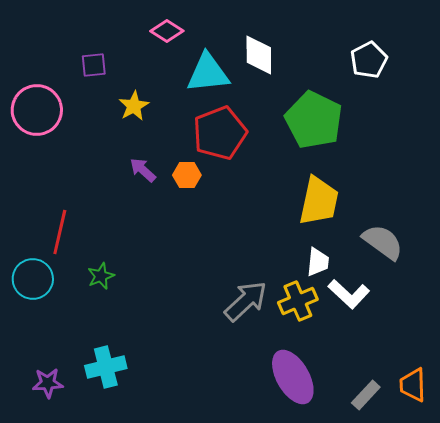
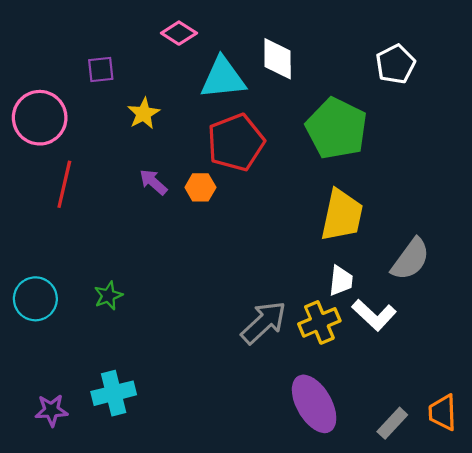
red line: (60, 232) -> (64, 184), moved
gray semicircle: (383, 242) -> (410, 259), turned 90

